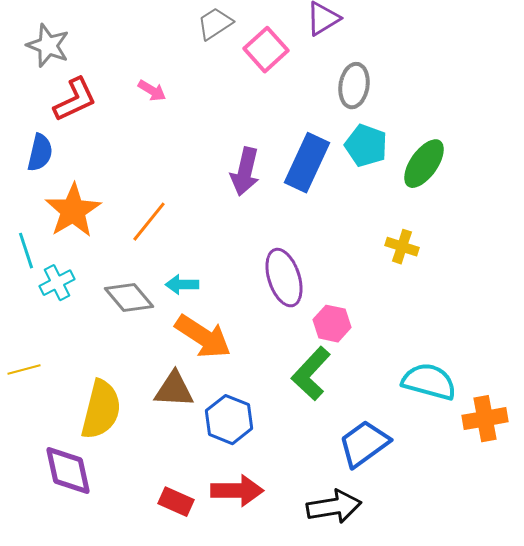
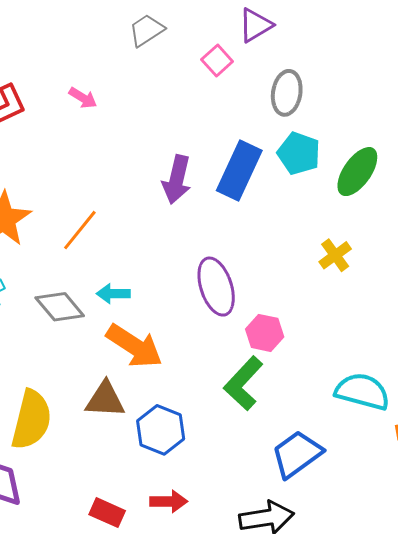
pink square: (266, 50) -> (217, 61), moved, size x0.7
yellow cross: (402, 247) -> (335, 255), turned 36
red arrow: (237, 491) -> (169, 501), size x0.7

